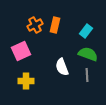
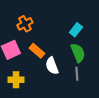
orange rectangle: (55, 25) -> (37, 51), moved, turned -63
green semicircle: (88, 54) -> (78, 53), turned 48

